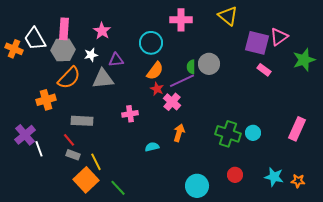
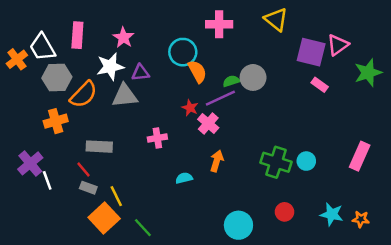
orange cross: (14, 49) -> (17, 59), turned 30
gray hexagon: (63, 50) -> (57, 77), moved
white star: (91, 55) -> (110, 67), size x1.6
green semicircle: (191, 67) -> (231, 81), turned 72
orange semicircle: (155, 71) -> (197, 71), moved, turned -66

